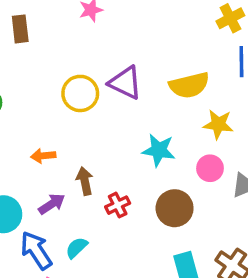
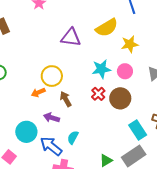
yellow circle: (80, 93) -> (52, 76), moved
pink circle: (210, 168) -> (125, 71), moved
purple arrow: (52, 204) -> (51, 118), turned -112
red cross: (118, 205) -> (98, 94), moved

